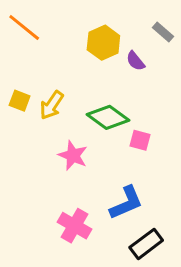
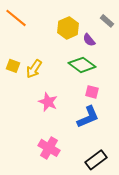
green diamond: (108, 117) -> (82, 65), moved
blue L-shape: (126, 203) -> (88, 117), moved

